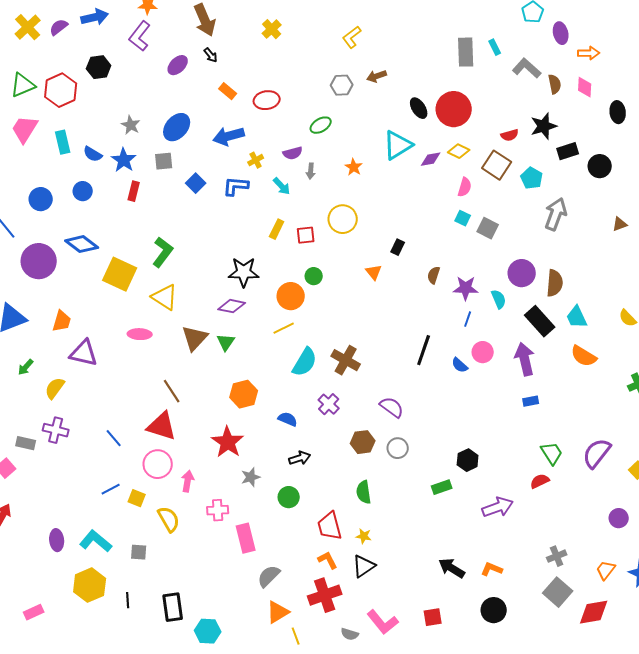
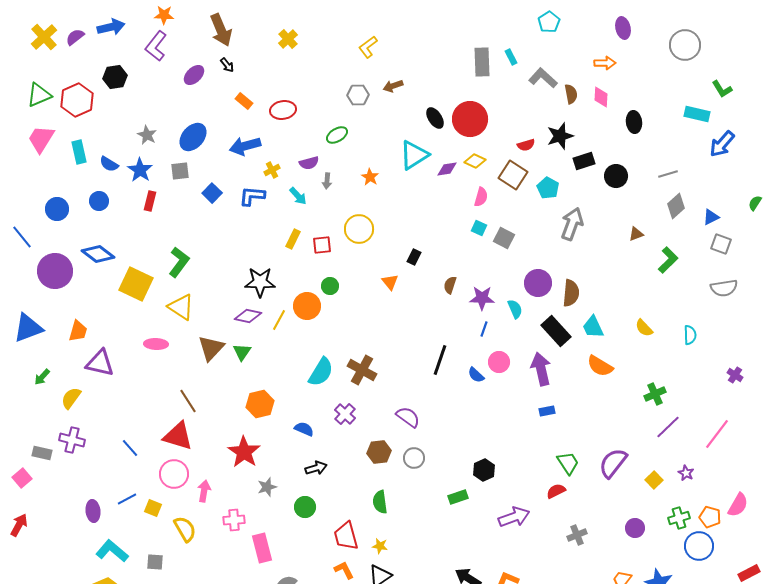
purple ellipse: (561, 33) -> (623, 28), moved
yellow line: (284, 328) -> (279, 320), moved, turned -35
purple ellipse: (57, 540) -> (93, 511), moved
gray cross: (557, 556) -> (577, 535), moved

